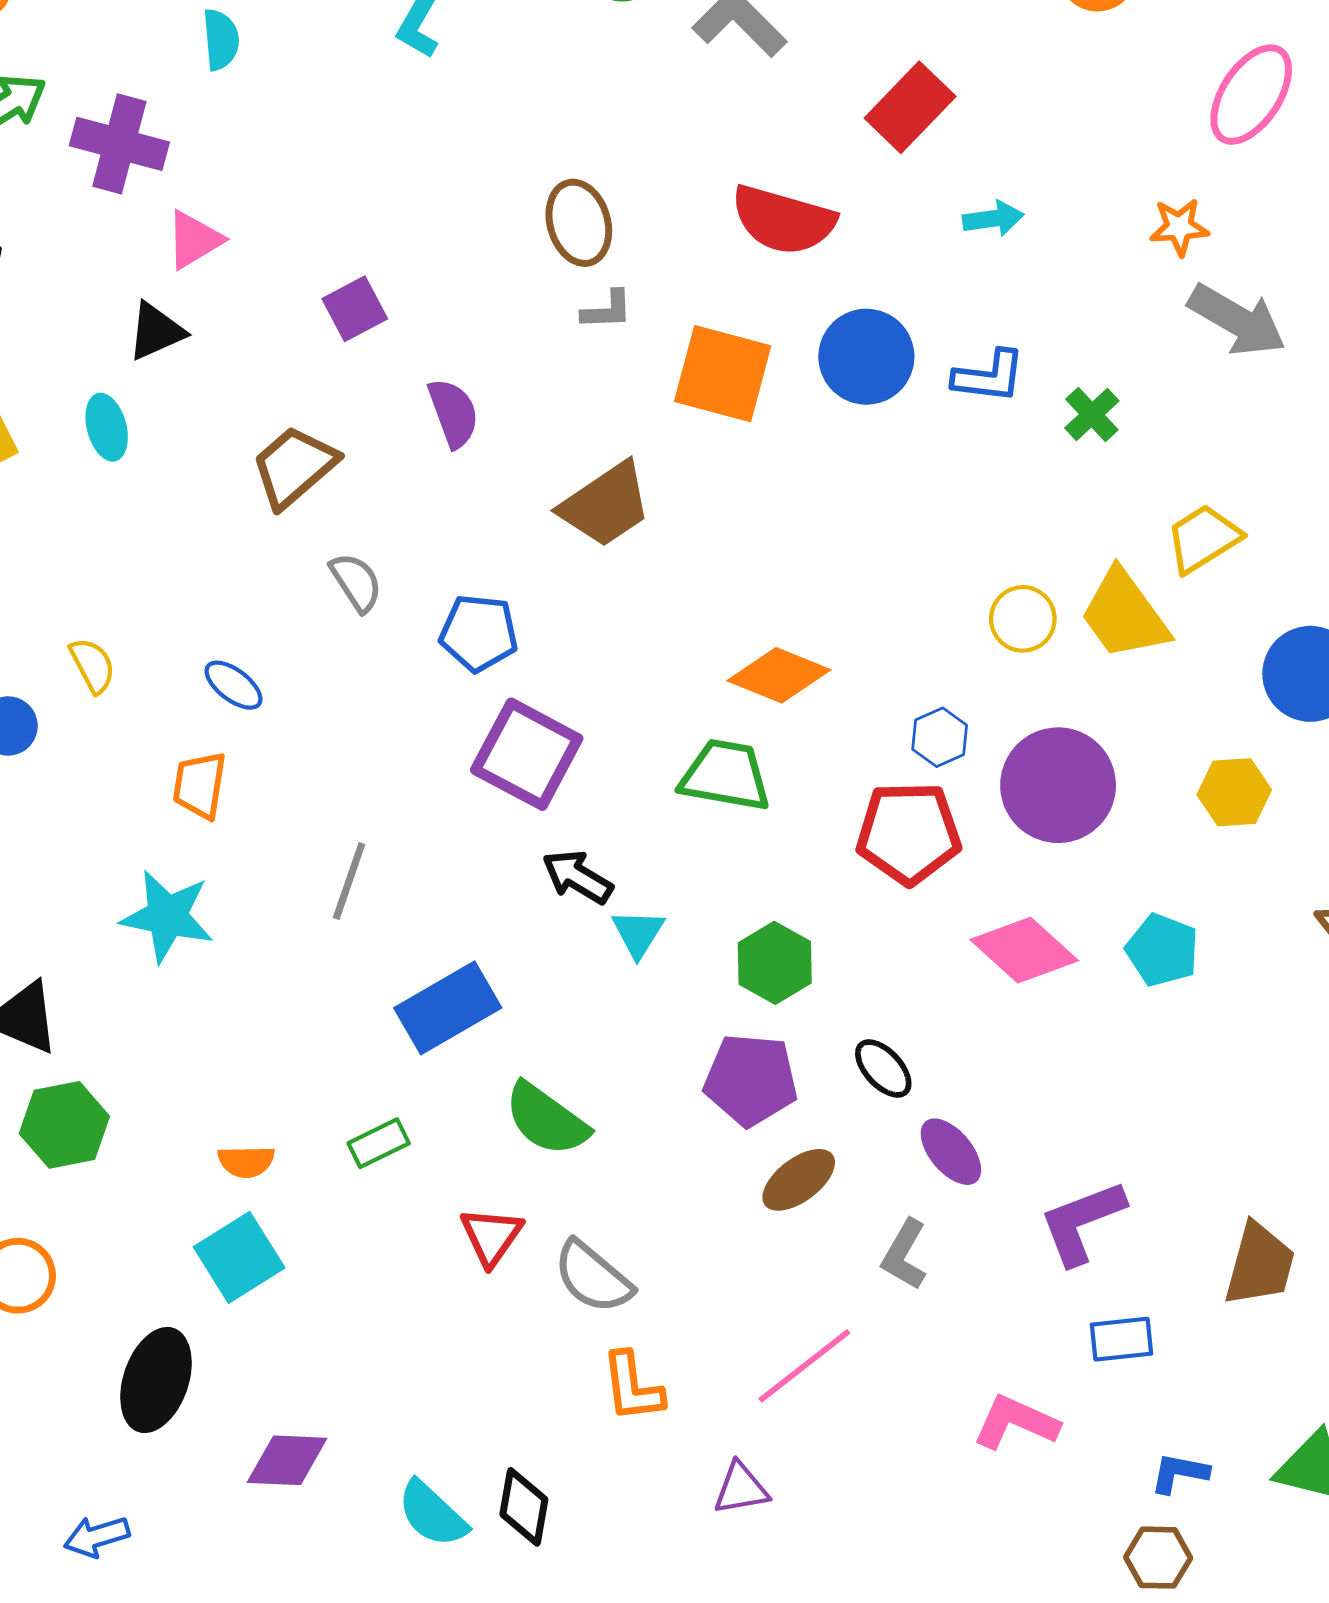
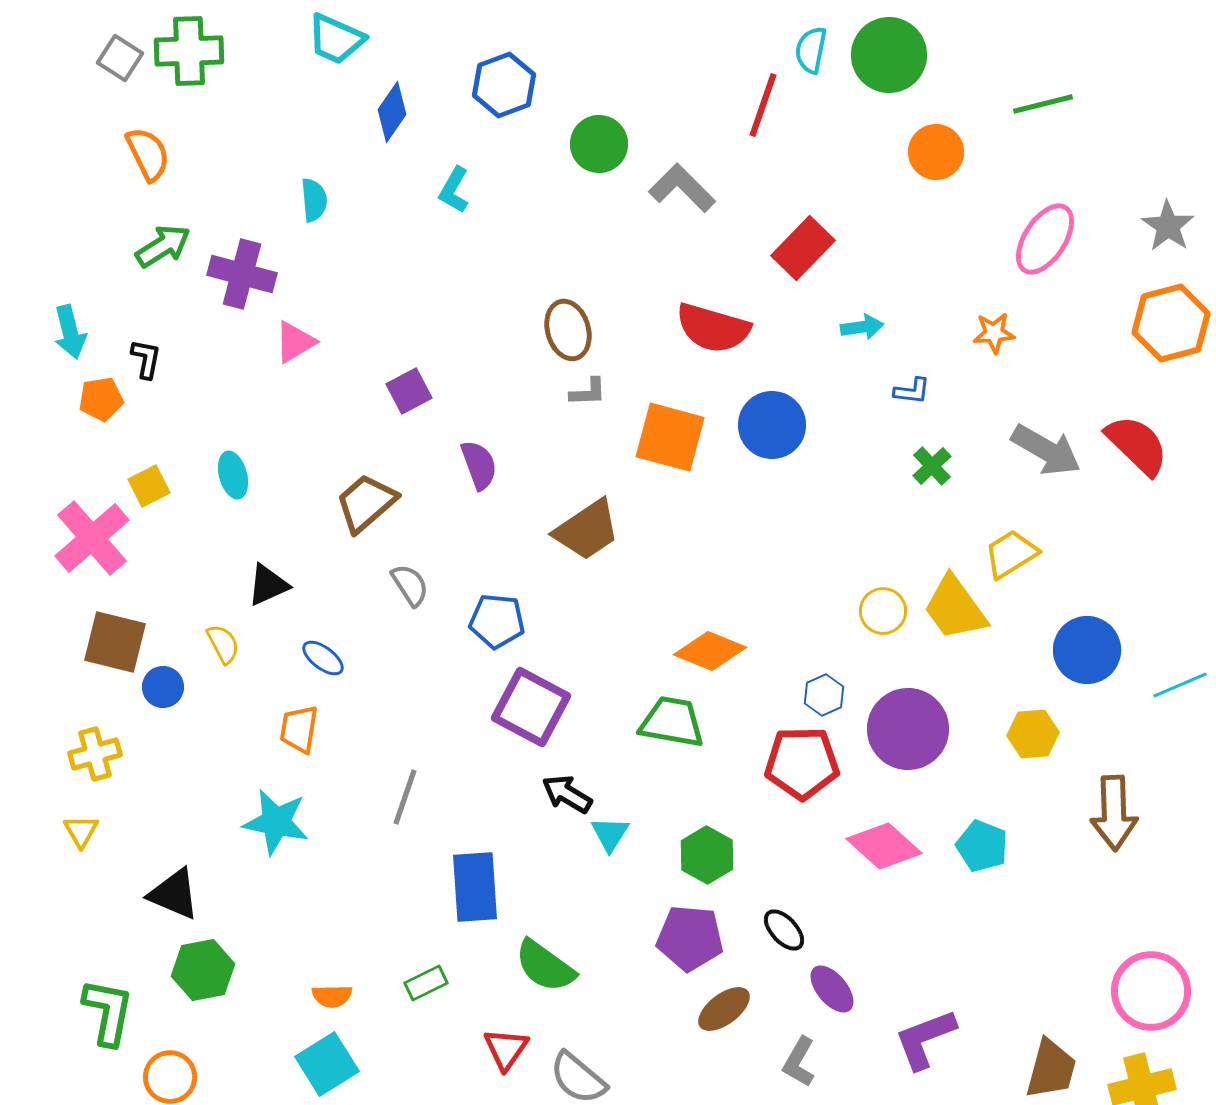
gray arrow: (1237, 320) -> (1046, 450), moved
black triangle: (156, 331) -> (268, 585), moved
blue L-shape: (989, 376) -> (912, 391), moved, size x0.7
blue rectangle: (448, 1008) -> (475, 887), turned -64

